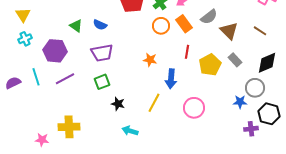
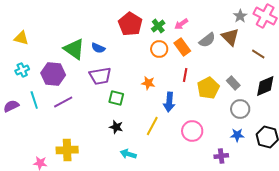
yellow triangle: (23, 15) -> (21, 38), turned -42
green triangle: (76, 26) -> (74, 49), size x1.6
brown triangle: (229, 31) -> (230, 37), moved
cyan cross: (25, 39) -> (22, 70), moved
green square: (102, 82) -> (116, 98), moved, turned 35
gray circle: (255, 88) -> (240, 109), moved
blue star: (240, 102) -> (237, 135), moved
purple cross: (251, 129) -> (221, 156), moved

